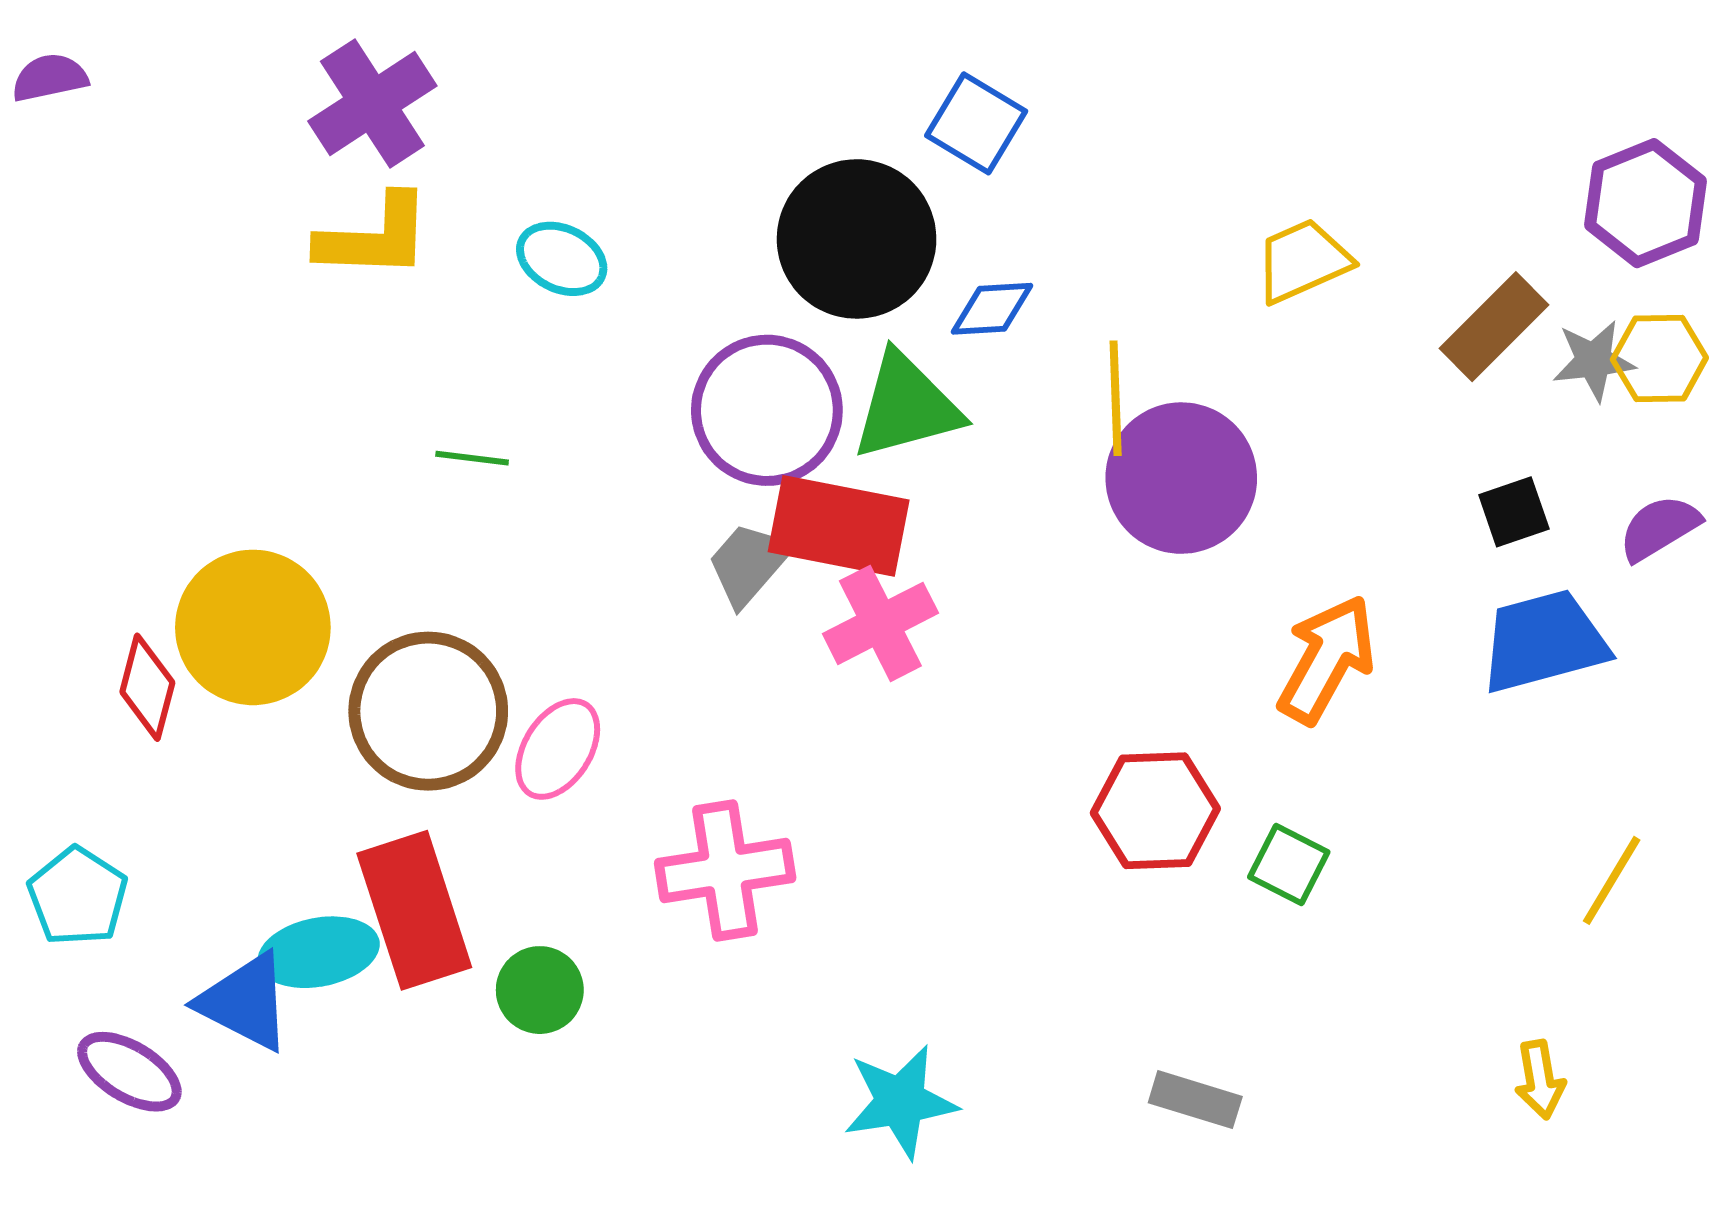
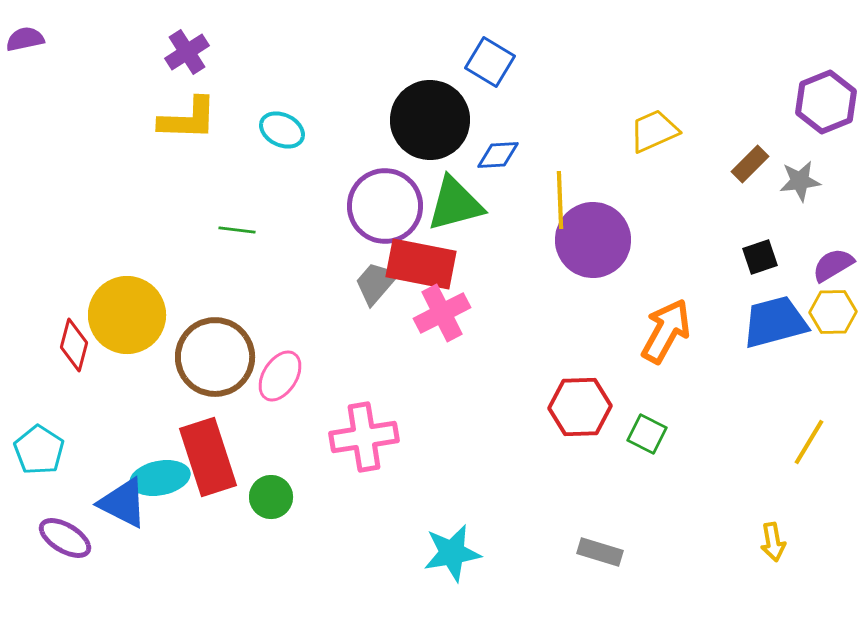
purple cross: (372, 104) -> (187, 52), size x0.7
brown rectangle: (1494, 327) -> (750, 164), size x0.7
yellow hexagon: (1659, 359) -> (833, 312), moved

